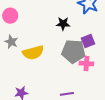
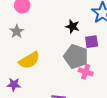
purple square: (88, 41) -> (92, 42), moved
yellow semicircle: (33, 53) -> (29, 60), moved, turned -30

